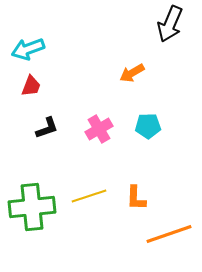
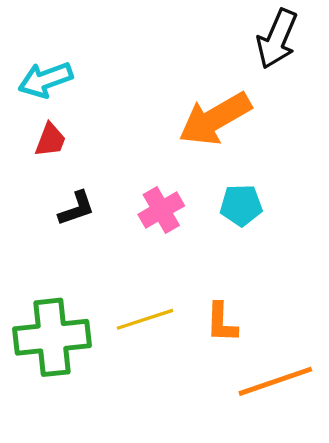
orange arrow: (132, 73) -> (215, 119), size x1.8

